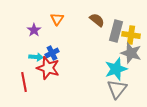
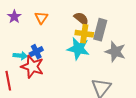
purple star: (34, 30) -> (14, 17), moved
yellow cross: (131, 35) -> (84, 34), moved
cyan star: (116, 69) -> (78, 49), moved, turned 30

